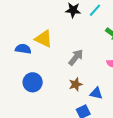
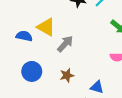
gray arrow: (76, 57) -> (65, 44), moved
brown star: (76, 84) -> (67, 75), moved

